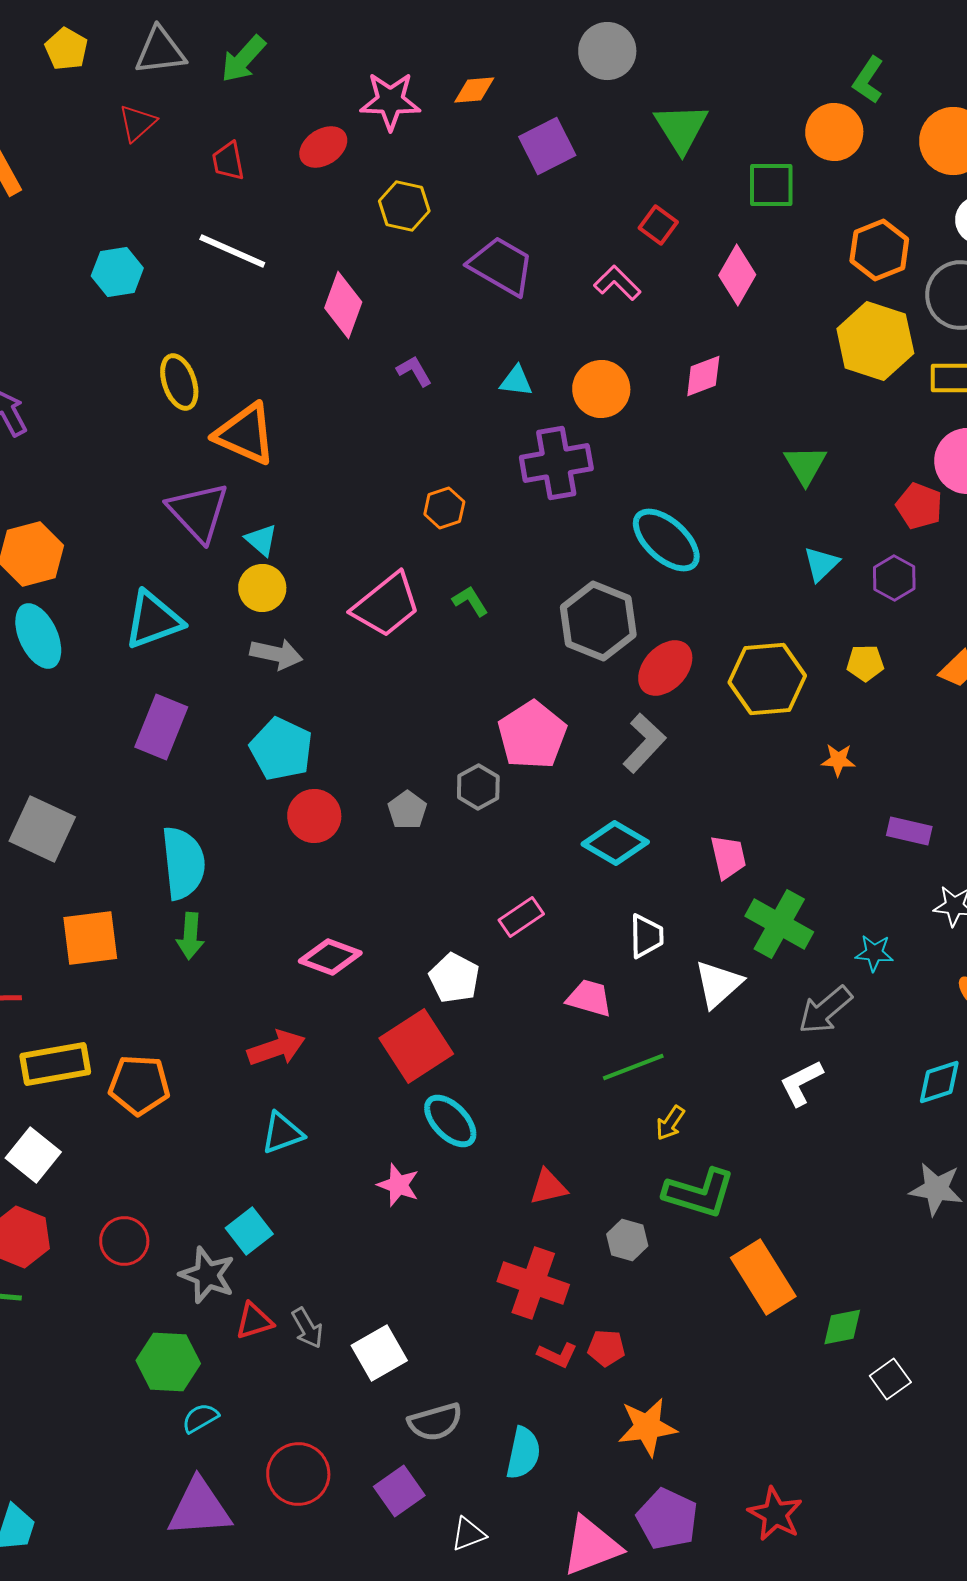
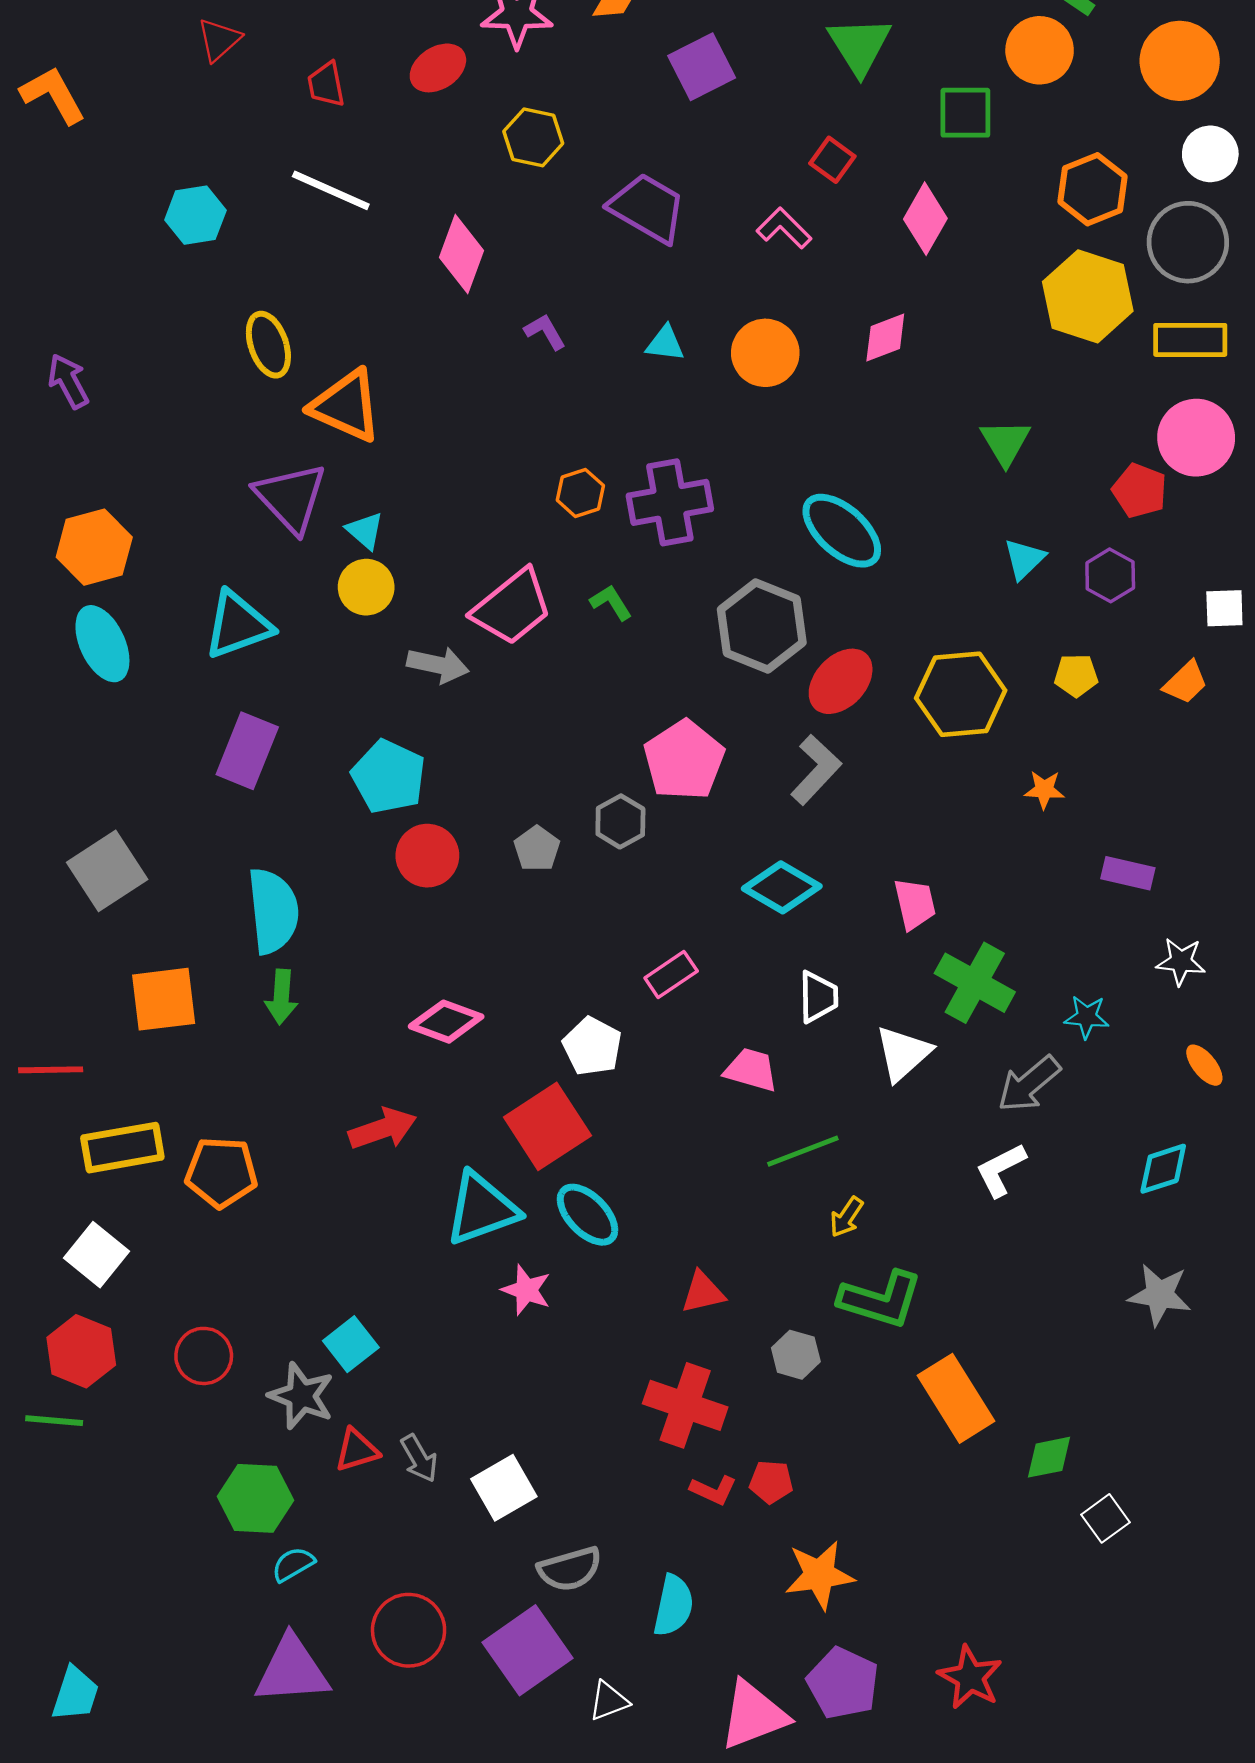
purple cross: (556, 463) -> (670, 502), moved
gray arrow: (276, 654) -> (438, 665), moved
gray square: (42, 829) -> (107, 871), turned 32
cyan triangle: (282, 1133) -> (482, 1209), moved, size x1.5
purple square: (399, 1491) -> (527, 1650), size x1.5

